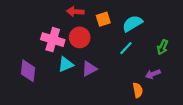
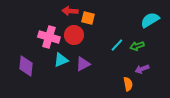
orange square: (103, 19) -> (88, 18), moved, turned 32
cyan semicircle: (132, 23) -> (150, 20), moved
green arrow: (163, 47) -> (137, 46), moved, turned 48

